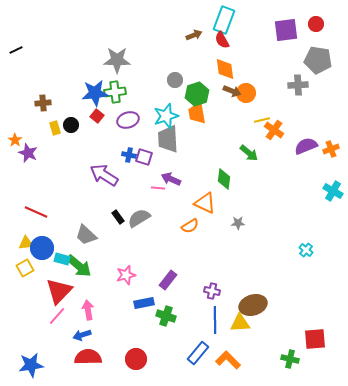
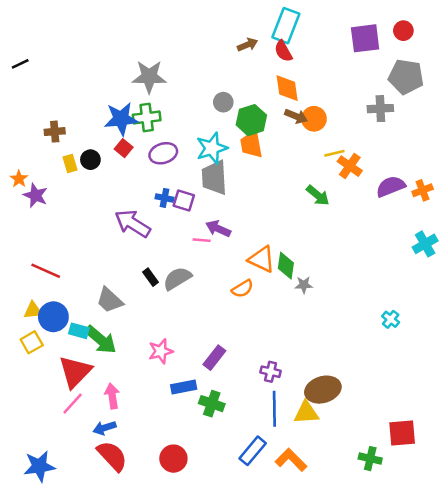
green diamond: (224, 179) -> (286, 266), moved
cyan cross: (333, 191) -> (425, 244), turned 30
red semicircle: (88, 357) -> (112, 456), turned 48

